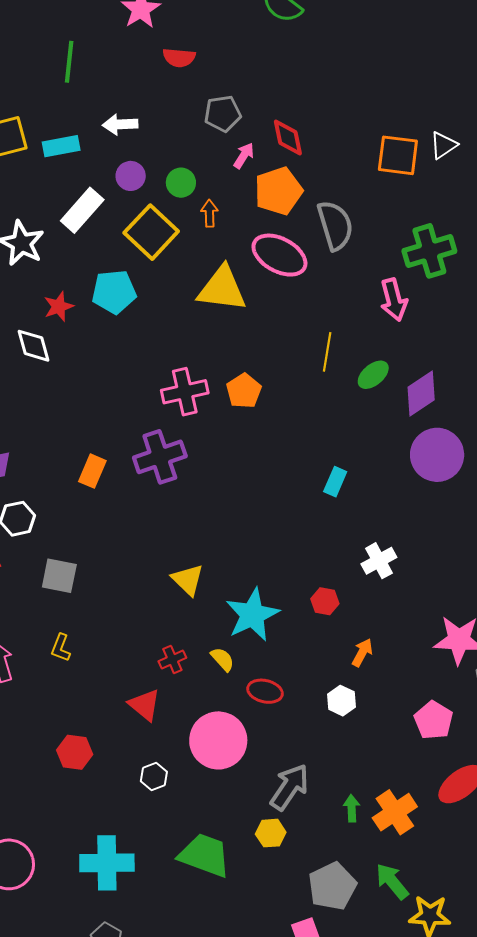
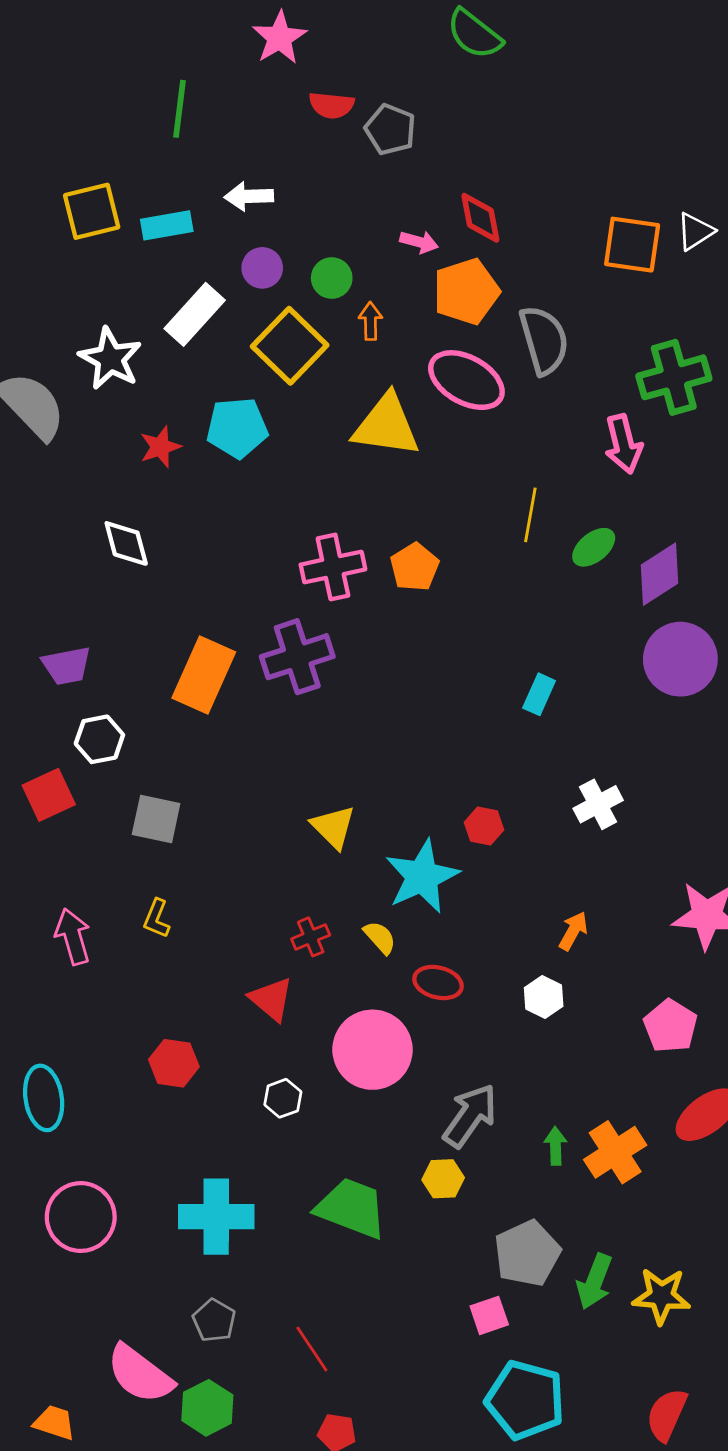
gray pentagon: (223, 114) -> (390, 129), moved, turned 30
pink arrow: (244, 156) -> (419, 242), turned 72
white diamond: (33, 346) -> (126, 543), moved
orange rectangle: (92, 471) -> (204, 675), size x1.6
red hexagon: (325, 601) -> (484, 826), moved
green arrow: (392, 881) -> (595, 1282), moved, turned -120

